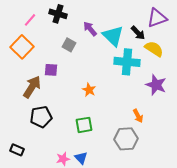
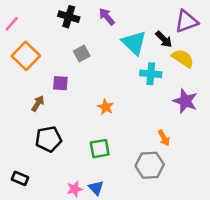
pink line: (30, 20) -> (12, 24), moved
purple arrow: (90, 29) -> (107, 17), moved
gray square: (69, 45) -> (82, 53), turned 32
cyan cross: (127, 62) -> (151, 74), size x0.7
brown arrow: (32, 87) -> (38, 103), size x0.6

